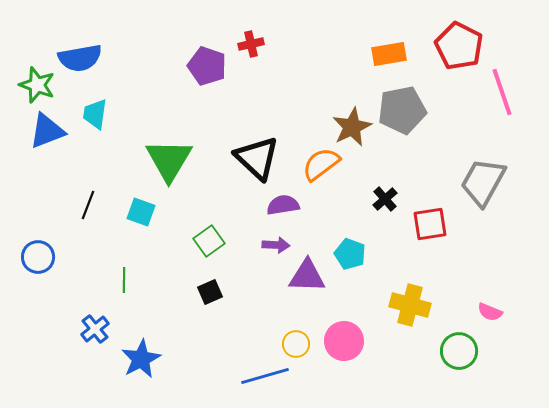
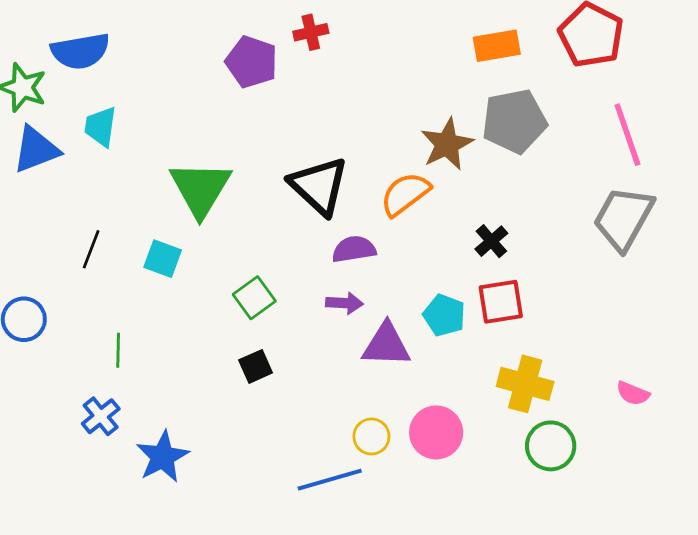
pink line: (502, 92) -> (627, 135), moved
red square: (430, 224) -> (501, 302), moved
green line: (124, 280) -> (118, 350), moved
green circle: (459, 351) -> (551, 446), moved

